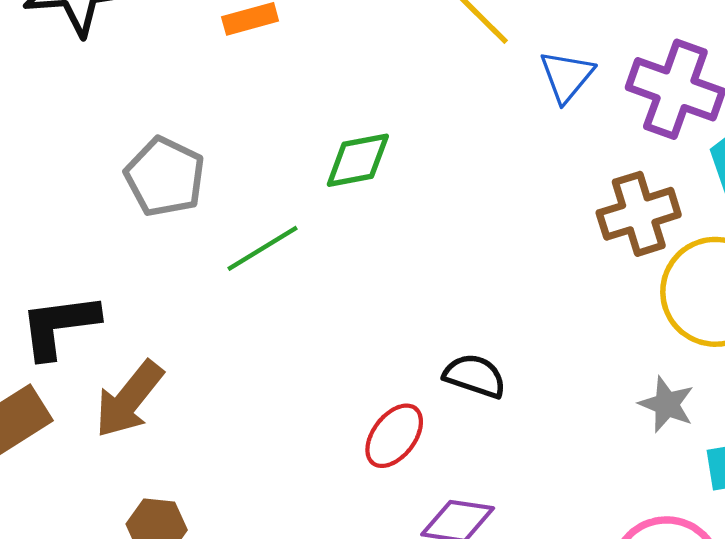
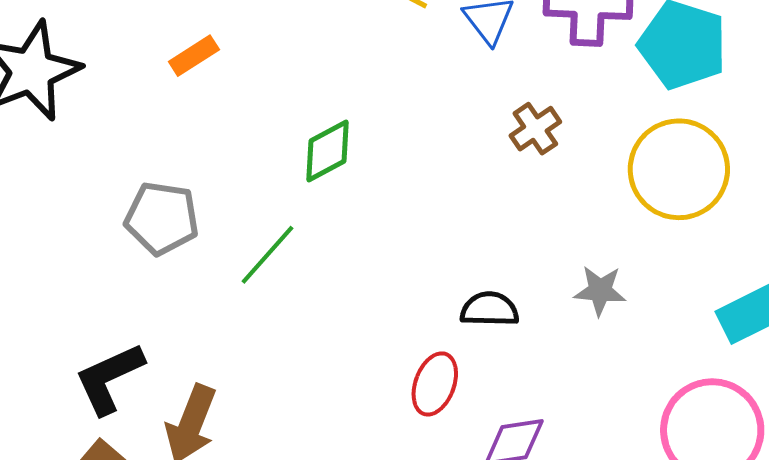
brown cross: (639, 214) -> (535, 129), moved, size x0.7
gray star: (667, 404) -> (600, 291), moved

